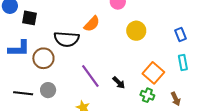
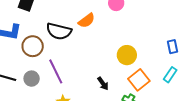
yellow circle: (136, 31) -> (127, 55), moved
cyan rectangle: (183, 62) -> (170, 75), turned 35
purple line: (90, 76) -> (56, 71), moved

